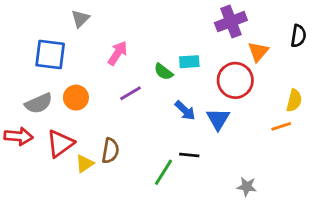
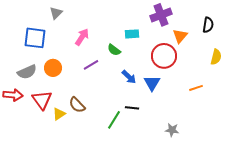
cyan rectangle: (189, 62) -> (132, 34), moved
yellow semicircle: (294, 100) -> (216, 57), moved
red triangle: (60, 144) -> (42, 100), turned -30
brown semicircle: (110, 151) -> (77, 105), turned 126

